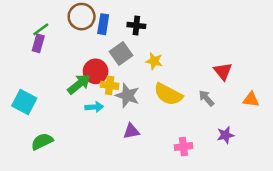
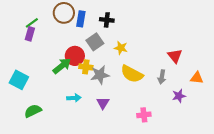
gray star: (127, 96) -> (100, 75), turned -30
gray arrow: (206, 98) -> (162, 77), turned -128
cyan arrow: (94, 107) -> (74, 98), moved
purple triangle: (131, 131) -> (103, 103), turned -48
purple star: (226, 135) -> (179, 96), moved

